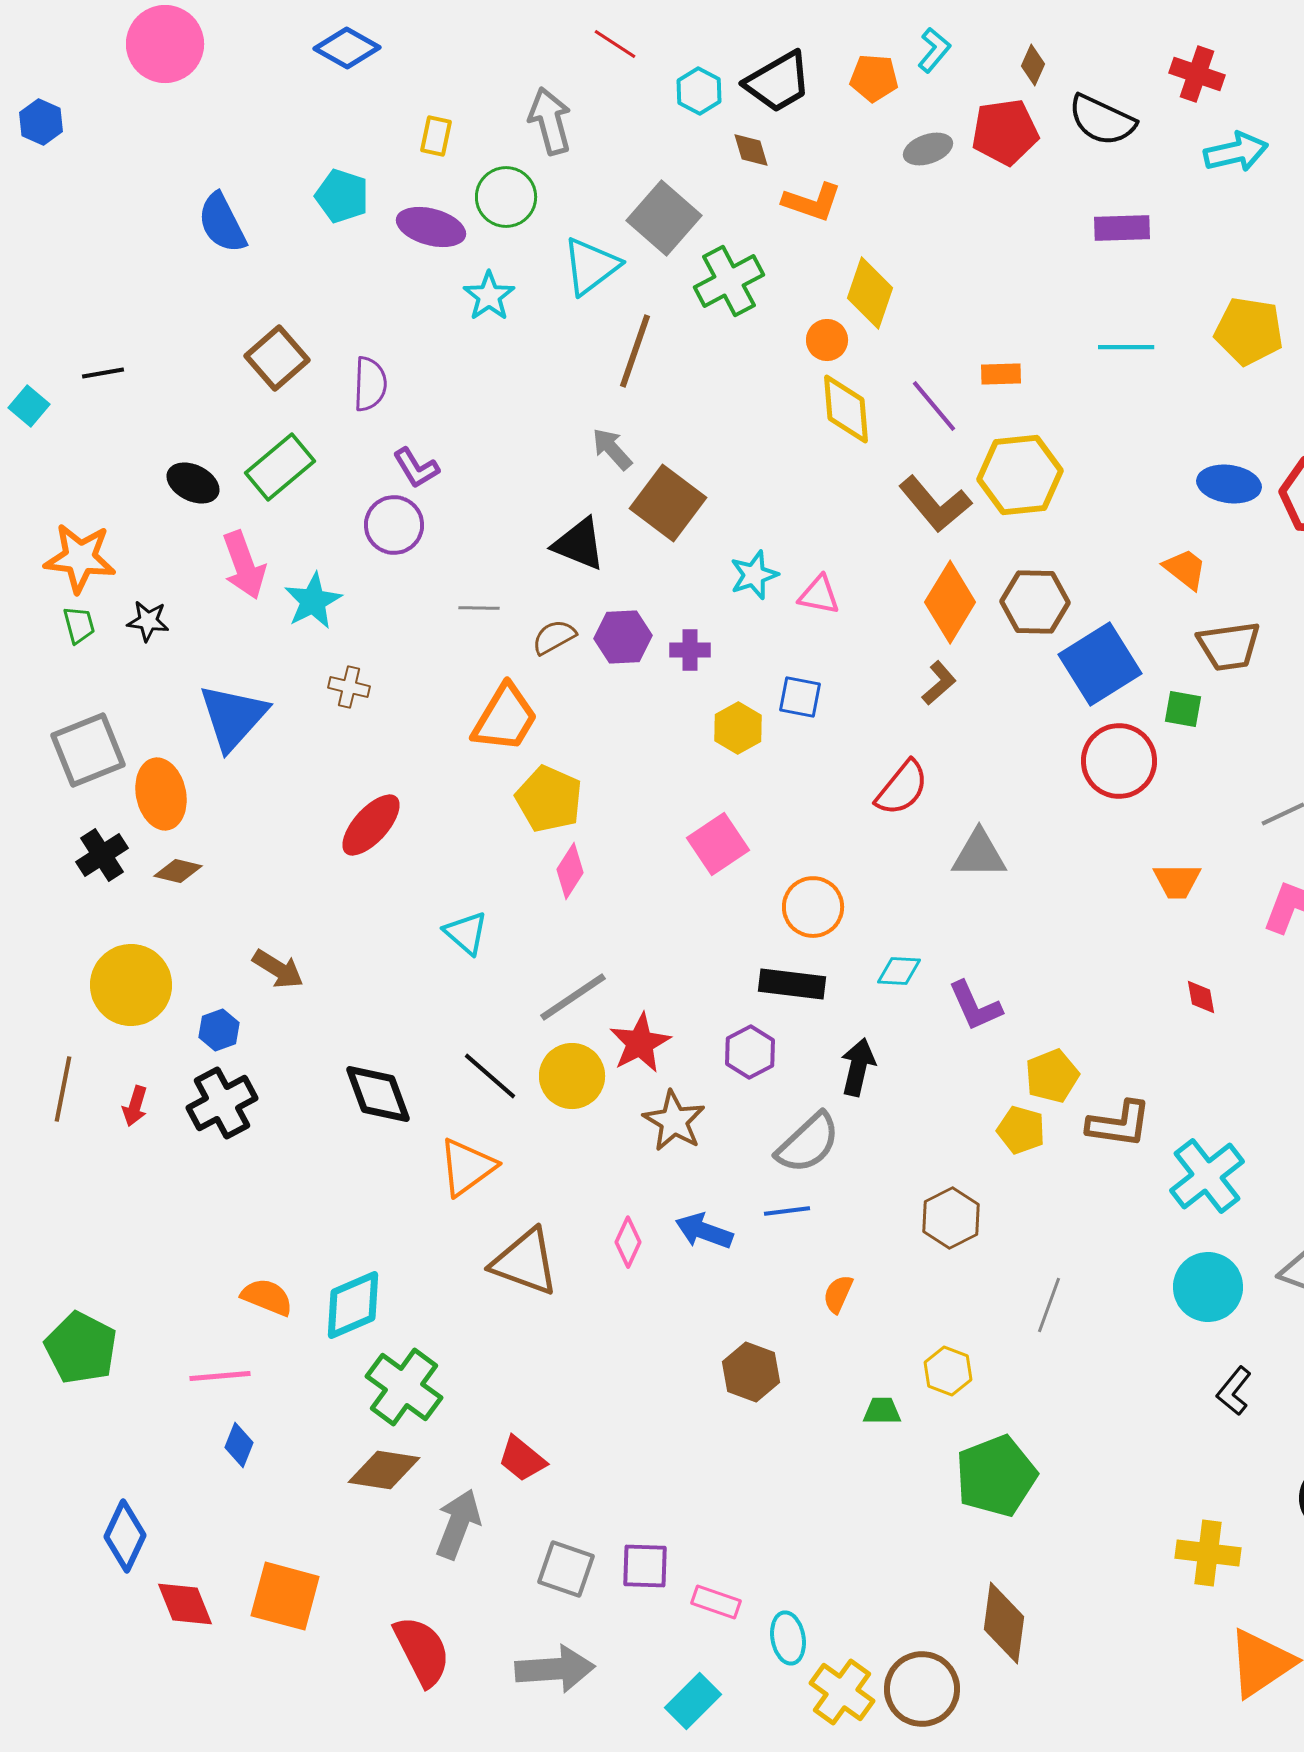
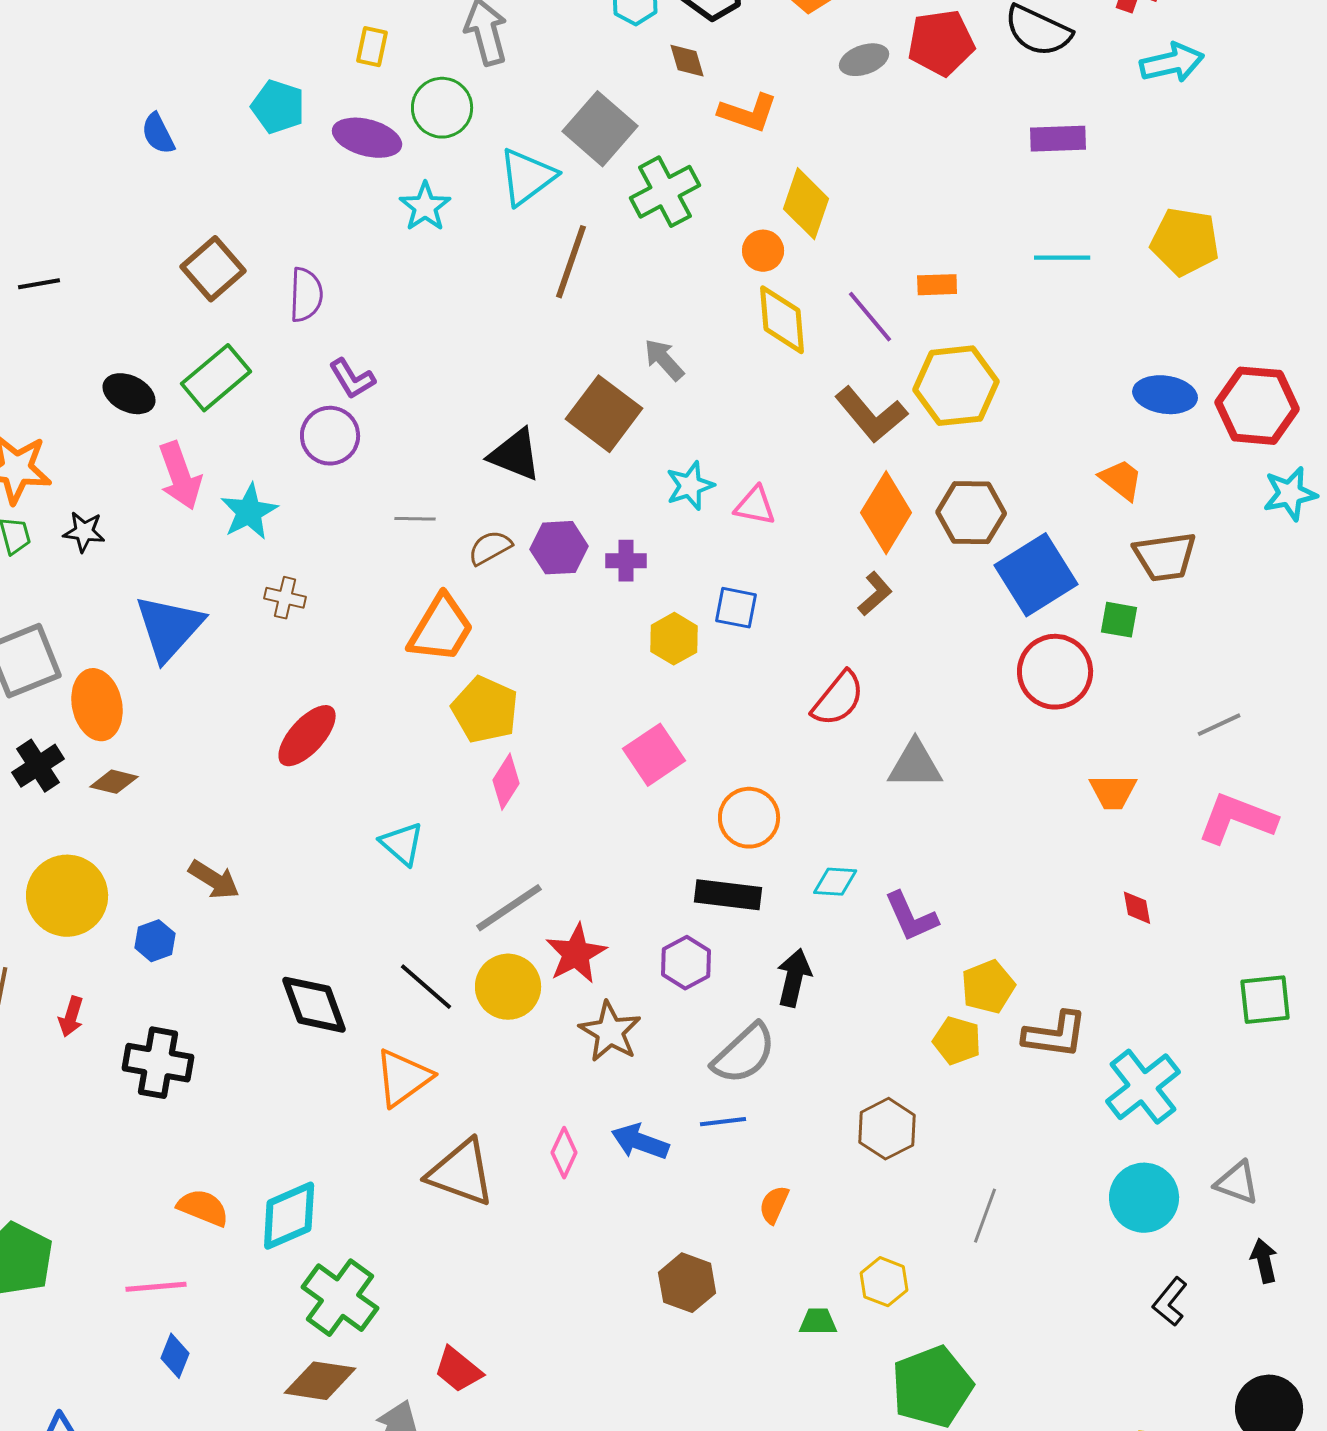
blue semicircle: (222, 223) -> (158, 134), size x0.7
gray arrow: (612, 449) -> (664, 360), moved
black cross: (222, 1103) -> (158, 1063), moved, turned 38

